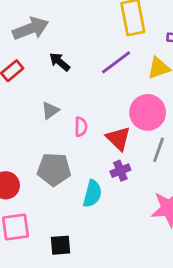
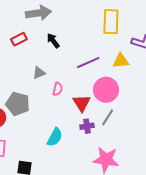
purple line: (116, 62) -> (88, 63), moved
gray pentagon: (54, 169) -> (18, 104), moved
purple cross: (120, 171) -> (87, 126), moved

